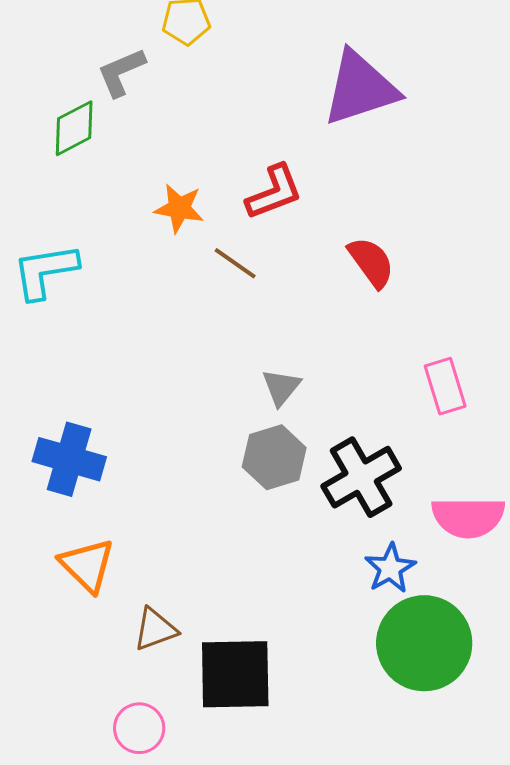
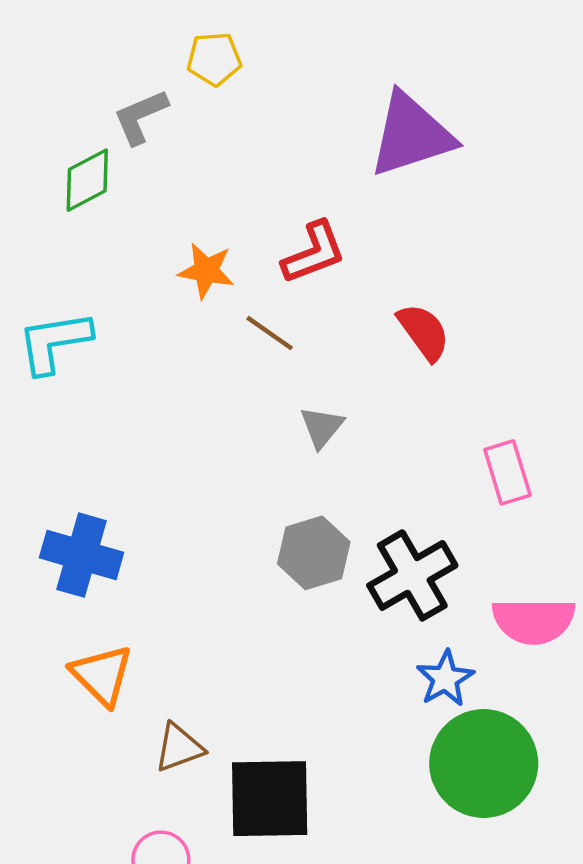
gray triangle: (281, 387) -> (322, 427), moved

